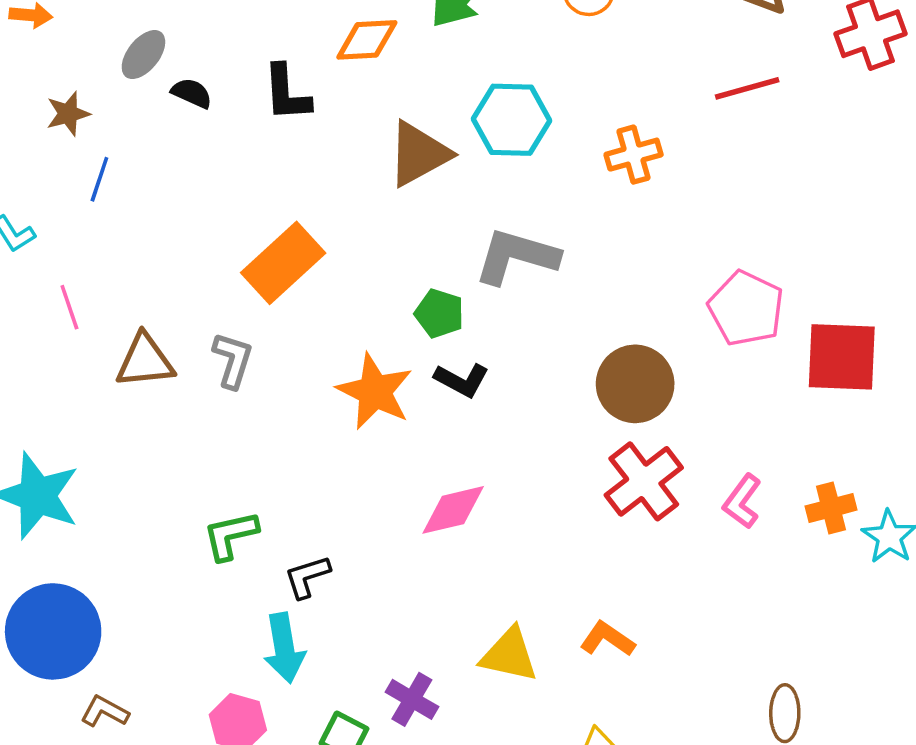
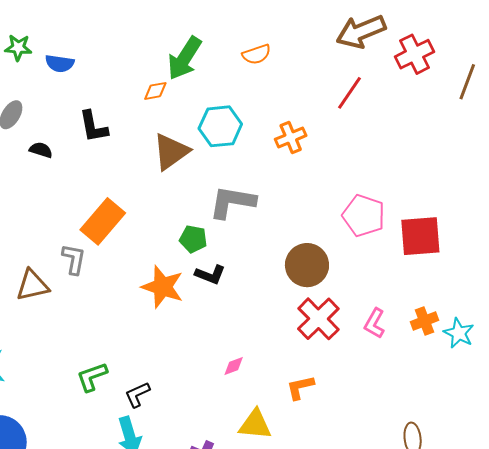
orange diamond: (367, 40) -> (155, 91), moved, size x0.7
red line: (747, 88) -> (350, 93), turned -33
black semicircle: (192, 93) -> (41, 150), moved
gray L-shape: (233, 360) -> (74, 259), moved
pink diamond: (453, 510) -> (234, 366), moved, size x0.6
orange L-shape: (607, 639) -> (300, 387), moved, turned -40

